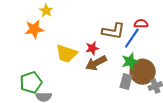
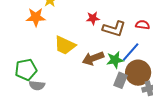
blue line: (132, 38) -> (131, 52), moved
red star: (92, 48) -> (93, 18), moved
green star: (130, 61) -> (115, 60), moved

